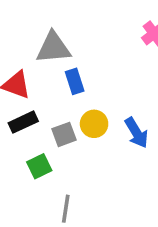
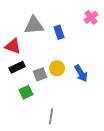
blue rectangle: (75, 81) -> (59, 32), moved
gray line: (66, 209) -> (51, 116), moved

